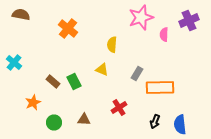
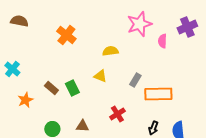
yellow semicircle: (112, 44) -> (110, 51), turned 77
orange star: (33, 102) -> (25, 100), moved

